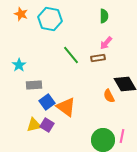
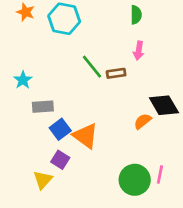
pink arrow: (106, 43) -> (139, 51), turned -32
brown rectangle: (98, 58) -> (116, 73), moved
orange semicircle: (109, 96) -> (143, 121), turned 80
yellow triangle: (34, 125) -> (43, 180), moved, turned -35

